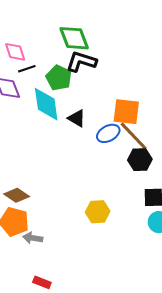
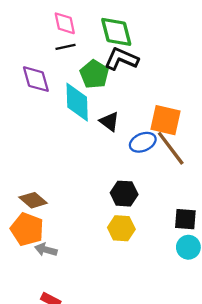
pink diamond: (15, 52) -> (65, 23), moved
black line: (27, 69) -> (66, 47), moved
black hexagon: (140, 160) -> (124, 194), moved

